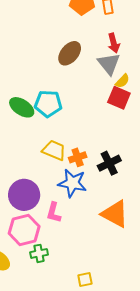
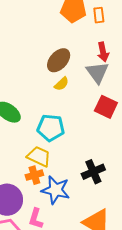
yellow semicircle: (122, 81) -> (62, 84), moved
cyan pentagon: (48, 104) -> (51, 128), moved
orange cross: (78, 157) -> (34, 175), moved

